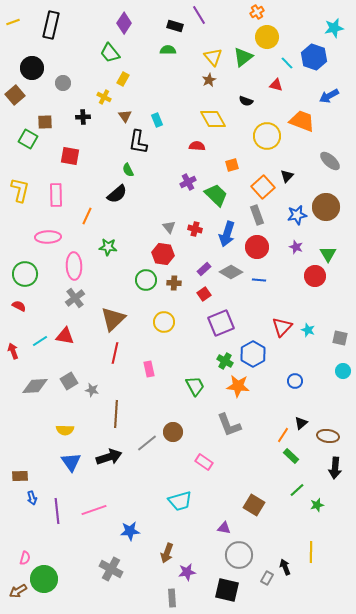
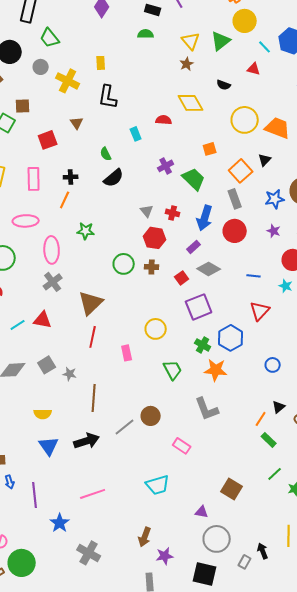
green trapezoid: (110, 53) -> (50, 38), moved
yellow rectangle: (123, 79) -> (101, 63), turned -32
yellow cross: (104, 97) -> (68, 81), moved, size x1.6
brown triangle: (125, 116) -> (77, 123), moved
black cross: (83, 117) -> (71, 177), moved
cyan rectangle: (157, 120) -> (136, 134), moved
orange trapezoid: (302, 121) -> (278, 128), moved
black L-shape: (138, 142) -> (108, 97), moved
red semicircle: (197, 146) -> (164, 120), moved
red square: (70, 156) -> (48, 140), turned -30
black semicircle: (117, 194) -> (114, 178), moved
red hexagon: (163, 254) -> (155, 238), moved
purple rectangle: (204, 269) -> (194, 247), moved
gray diamond: (231, 272) -> (209, 269), moved
blue line: (259, 280) -> (254, 276), moved
yellow circle: (164, 322) -> (156, 329), moved
cyan star: (308, 330) -> (286, 286), moved
pink line: (94, 510) -> (93, 494), moved
blue star: (130, 531) -> (60, 523), moved, turned -30

